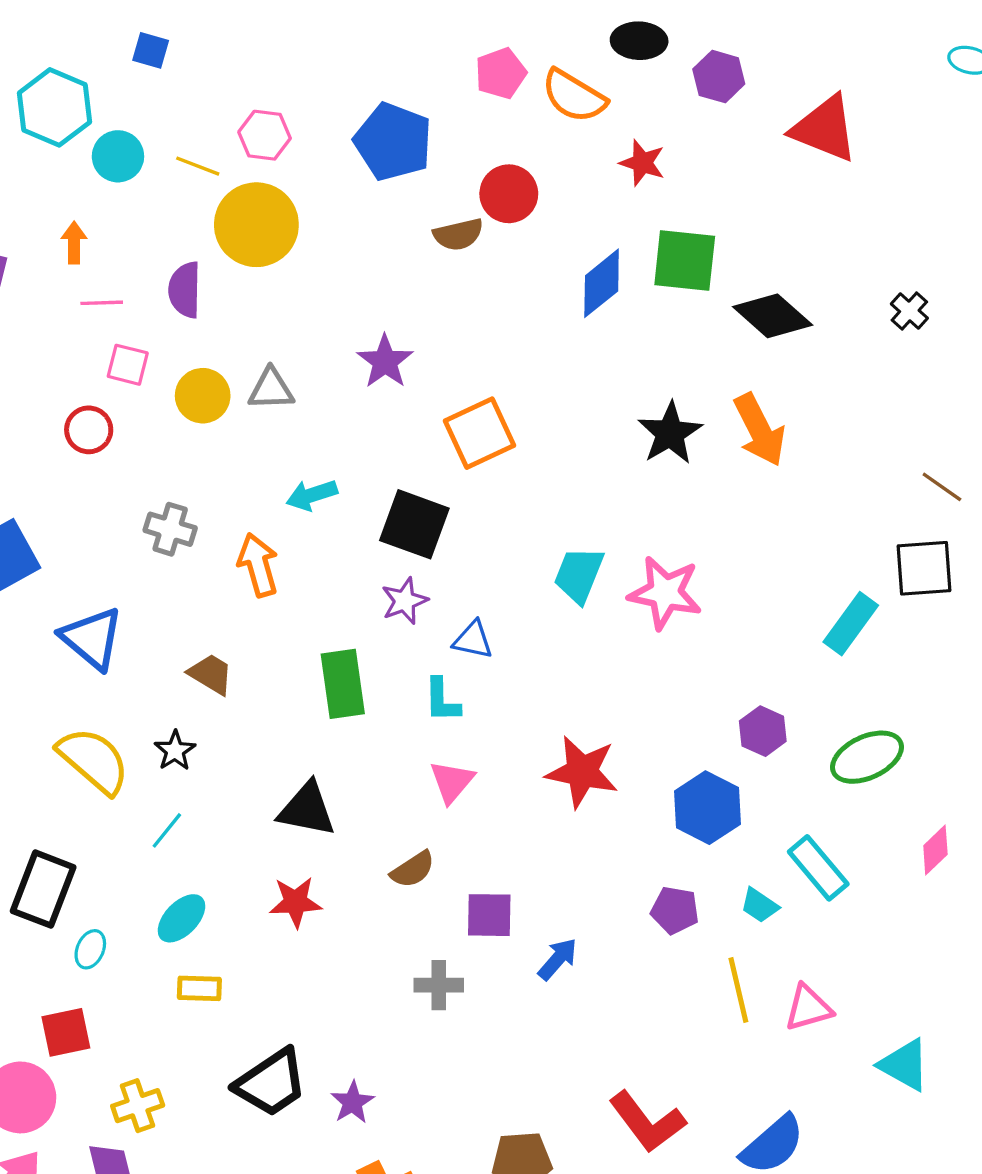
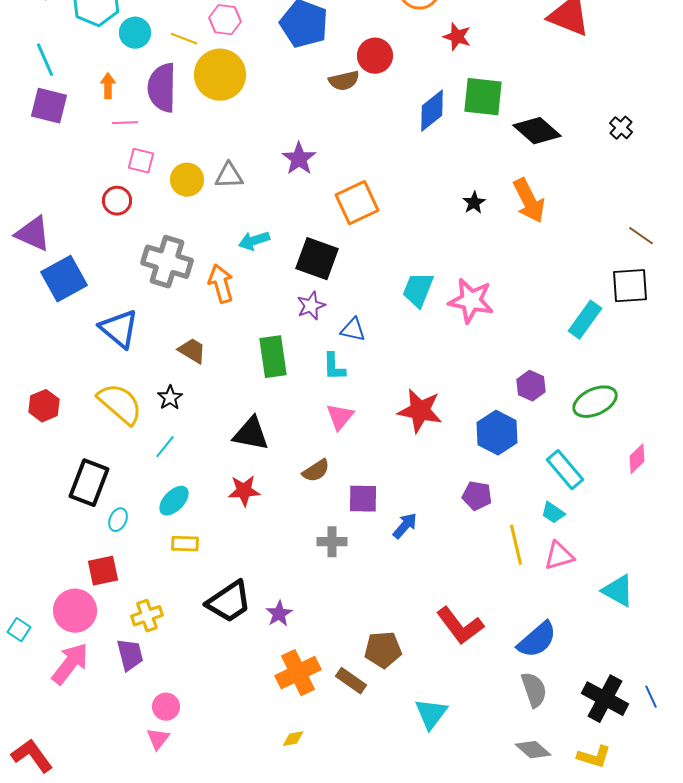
purple semicircle: (185, 290) -> (162, 88), moved, size x1.4
black star: (670, 433) -> (474, 203), size x0.6
gray cross: (170, 529) -> (167, 262), size x1.6
cyan trapezoid: (760, 905) -> (553, 513), moved

